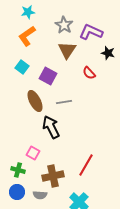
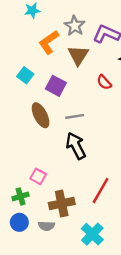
orange L-shape: (27, 36) -> (49, 42), moved
black arrow: (51, 127) -> (76, 146), moved
green cross: (18, 170) -> (20, 196), turned -32

